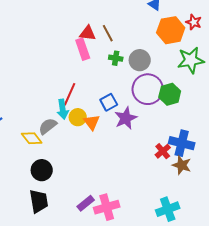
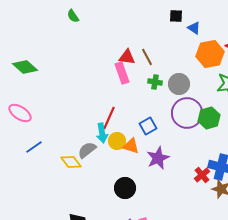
purple star: (126, 118) -> (158, 158), moved
orange triangle: (92, 122) -> (131, 146), turned -36
black circle: (42, 170) -> (125, 188), moved

